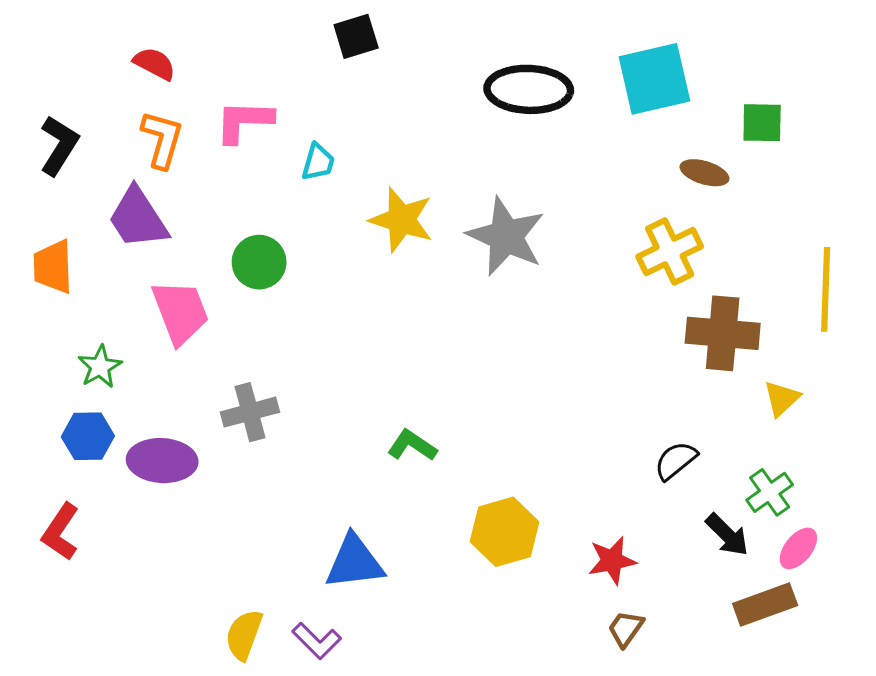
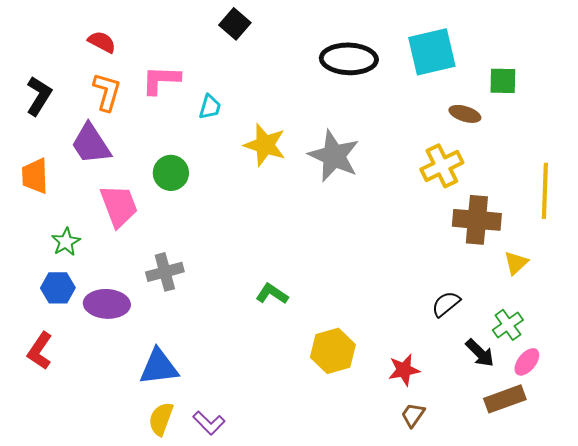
black square: (356, 36) -> (235, 24), turned -32
blue triangle: (355, 562) -> (159, 367), moved

